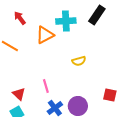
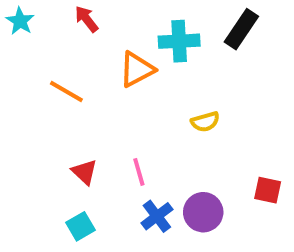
red arrow: (20, 18) -> (87, 19), moved
red triangle: (19, 94) -> (85, 172), moved

